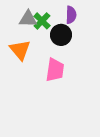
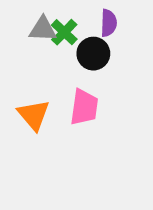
orange triangle: (20, 50) -> (34, 115), moved

